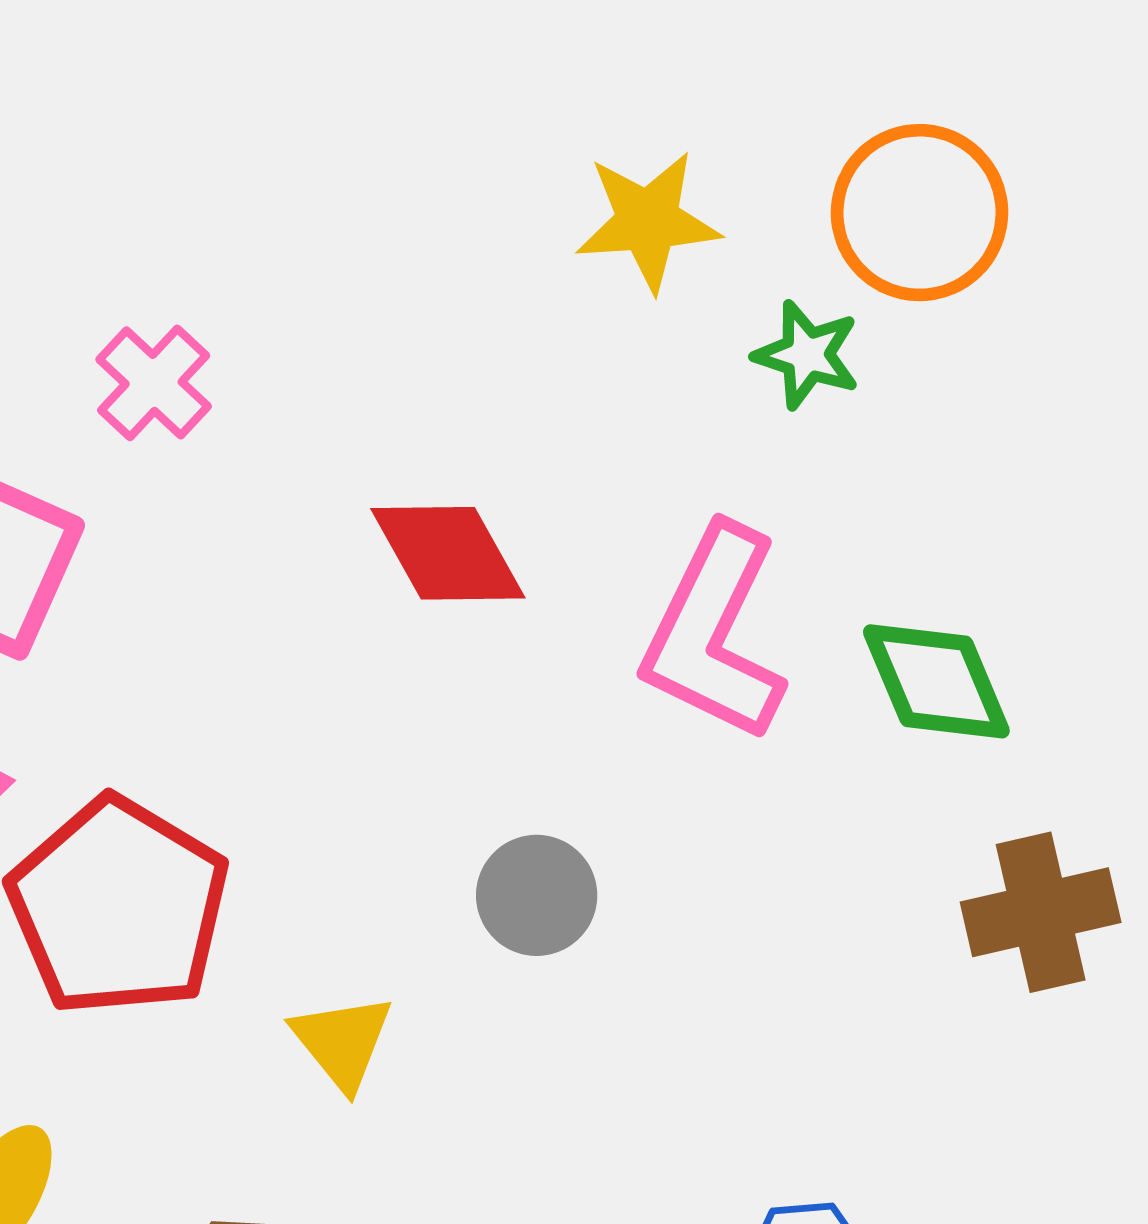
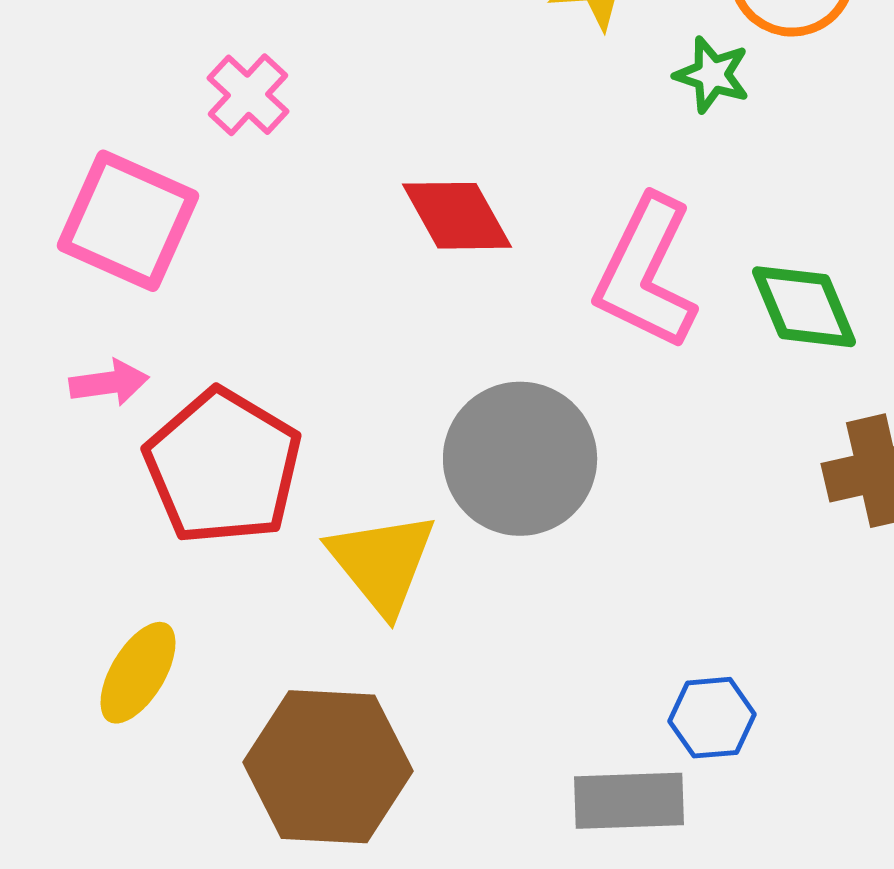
gray circle: (537, 895) -> (520, 459), size x1.8
yellow triangle: (342, 1042) -> (382, 563), size x1.5

